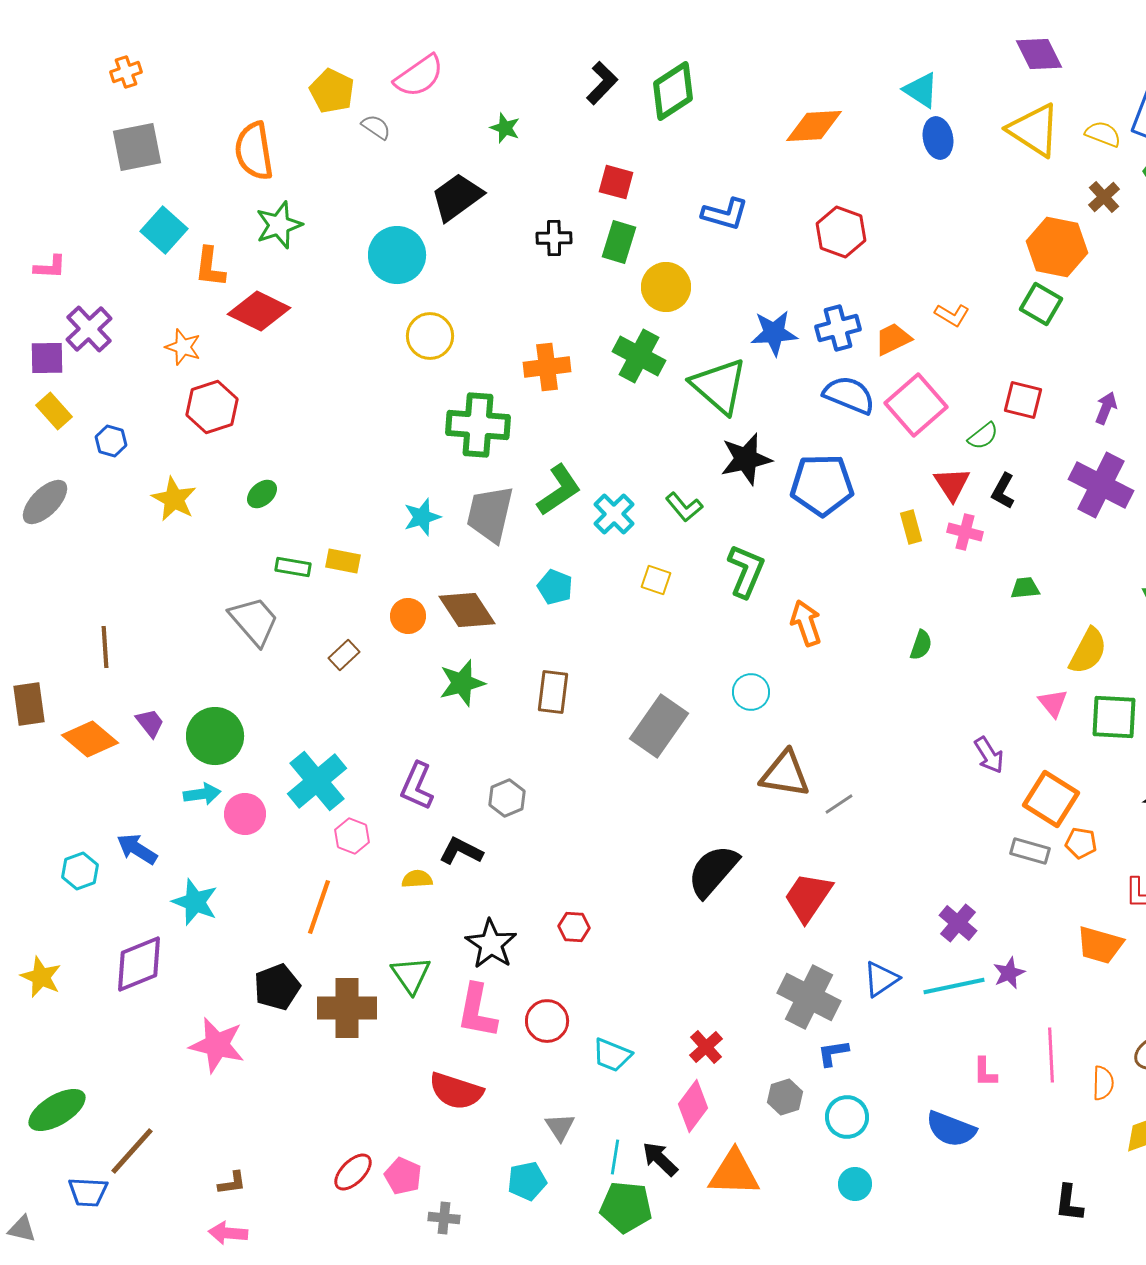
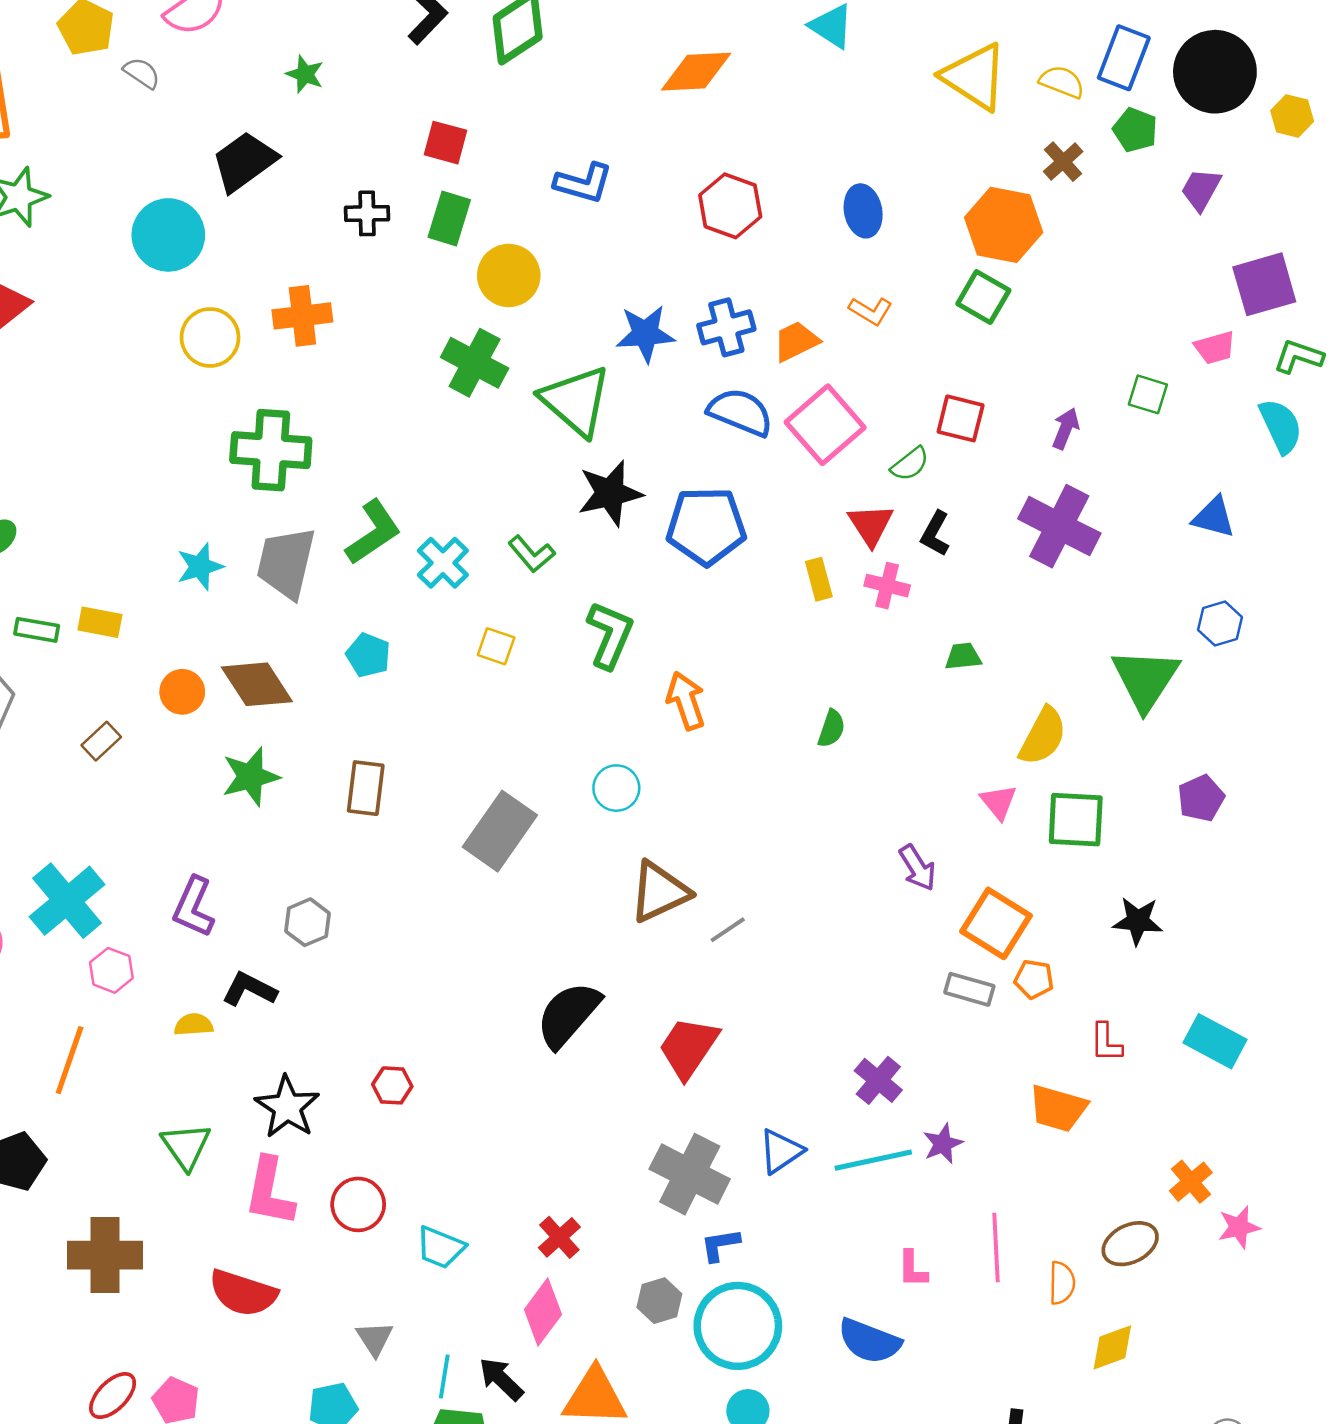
blue ellipse: (938, 138) -> (863, 211), moved
orange cross: (547, 367) -> (302, 316), moved
brown triangle: (785, 774) -> (659, 892), turned -34
brown cross: (347, 1008) -> (105, 1255), moved
cyan circle: (847, 1117) -> (738, 1326), size x1.6

